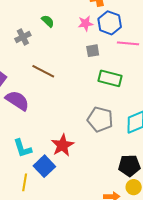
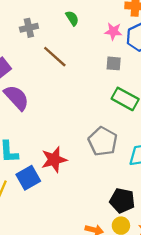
gray cross: (23, 37) -> (29, 28), moved
brown line: (43, 71) -> (55, 57), moved

